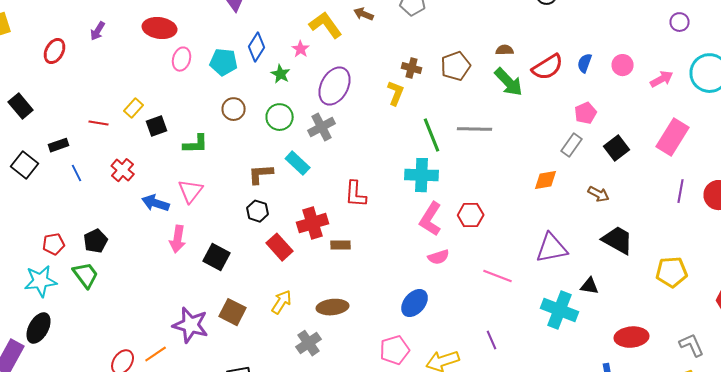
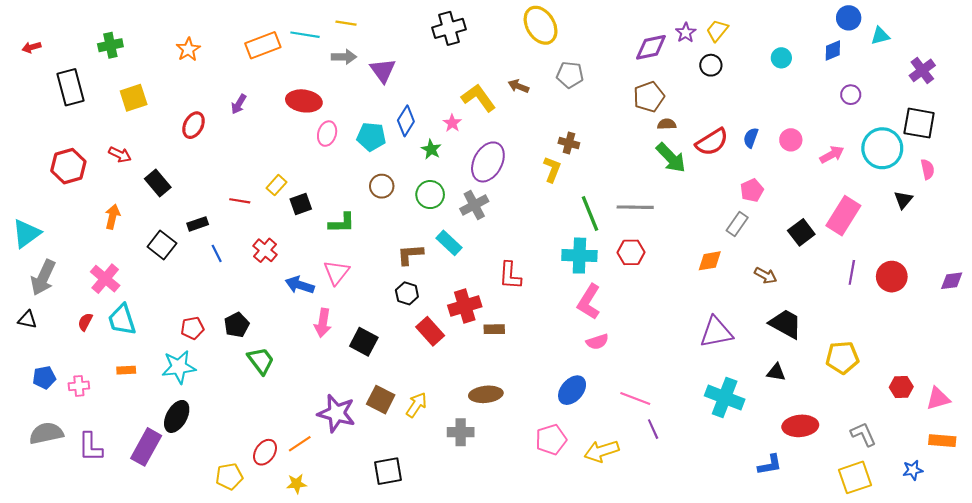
brown pentagon: (456, 66) -> (649, 97), moved
black square: (617, 148) -> (801, 232), moved
red hexagon: (471, 215) -> (631, 252), moved
green trapezoid: (86, 275) -> (261, 361), moved
pink line: (498, 276) -> (635, 399), moved
black triangle: (590, 286) -> (776, 372), moved
yellow arrow: (282, 302) -> (416, 405), moved
gray cross: (309, 343) -> (461, 432), turned 35

